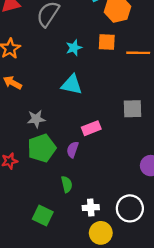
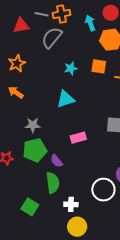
cyan triangle: (72, 85) -> (66, 99), turned -36
purple semicircle: (73, 150) -> (56, 161), moved, turned -64
green semicircle: (67, 184) -> (53, 183), size x1.5
white circle: (130, 208) -> (103, 190), moved

